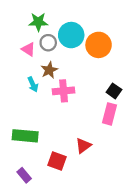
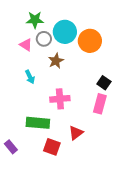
brown star: (49, 70) -> (56, 61), moved
pink cross: (64, 91) -> (60, 99), moved
green rectangle: (25, 136) -> (38, 123), moved
purple rectangle: (24, 175) -> (11, 147), moved

